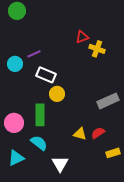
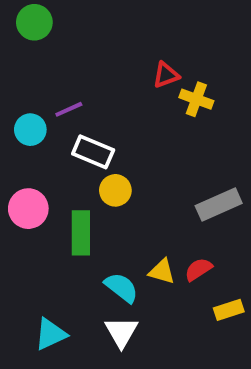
pink circle: (14, 123) -> (28, 209), moved
cyan semicircle: (39, 143) -> (121, 288), moved
cyan triangle: (16, 158) -> (51, 334), moved

